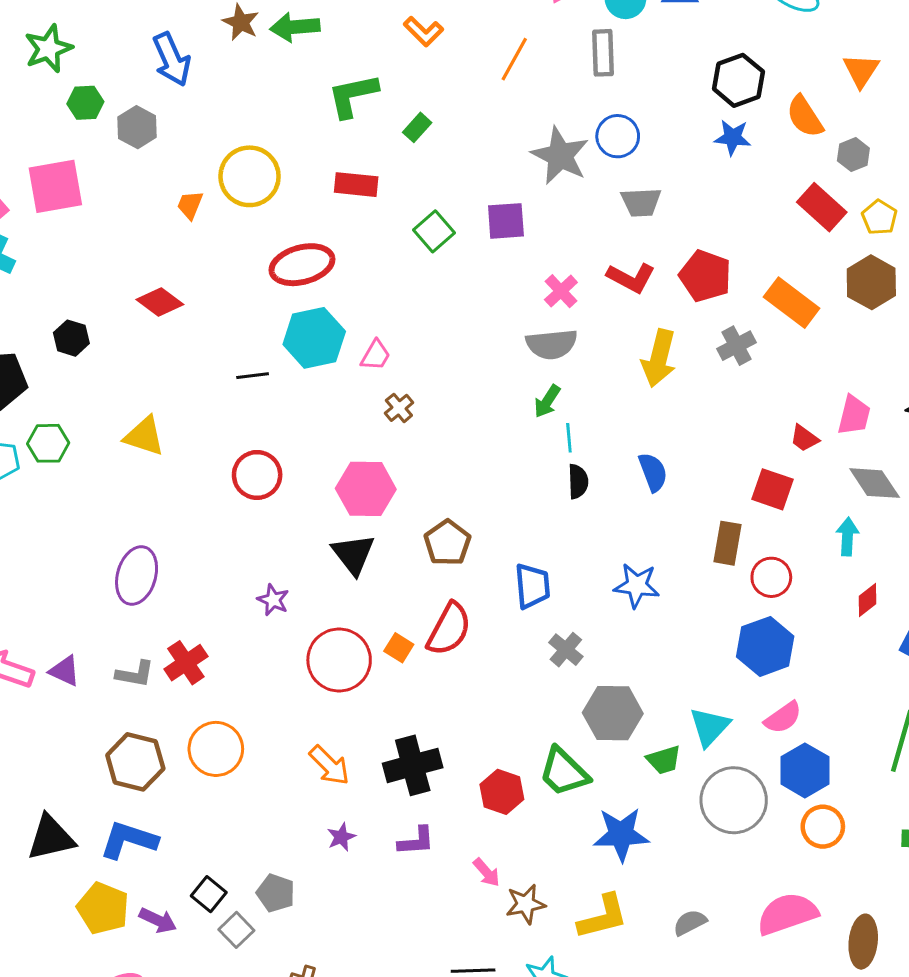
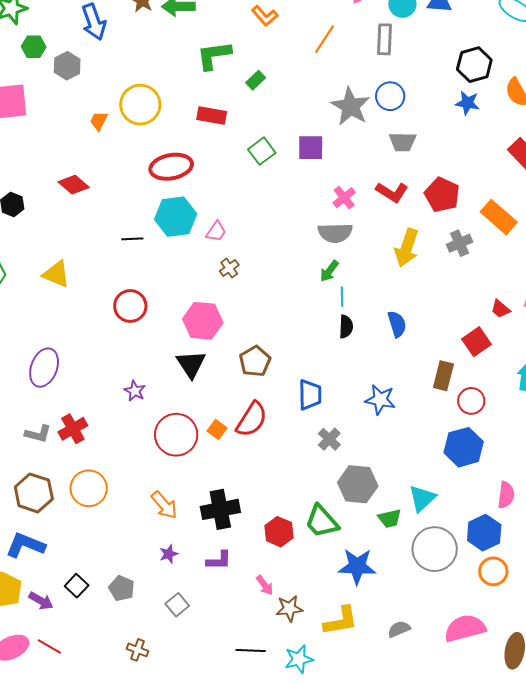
red square: (772, 489) -> (476, 342), turned 32
pink semicircle: (783, 718) -> (506, 495), moved, turned -52
gray square: (236, 930) -> (177, 605), moved

